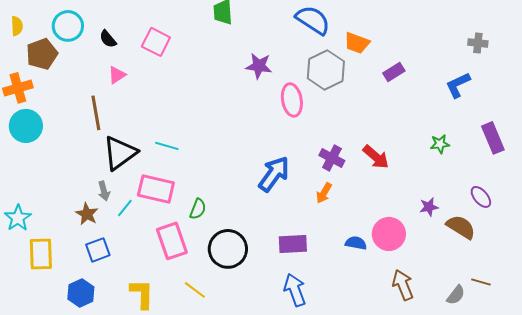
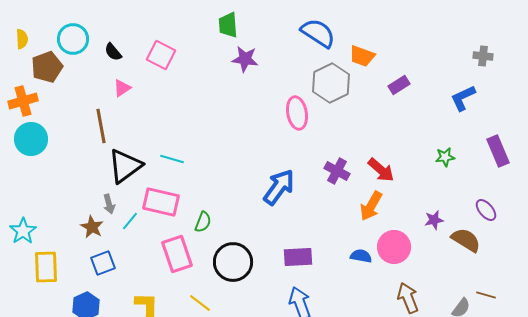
purple star: (259, 66) -> (245, 59), moved
orange arrow: (324, 193) -> (371, 206), moved, size x1.4

